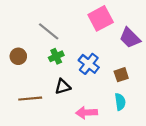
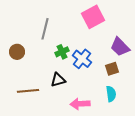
gray line: (49, 31) -> (45, 29), turned 65
purple trapezoid: (130, 38) -> (120, 47), moved
green cross: (56, 56) -> (62, 52), moved

